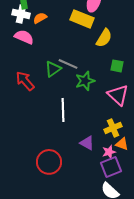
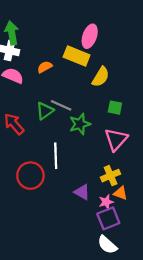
orange semicircle: (40, 18) -> (45, 67), moved
pink triangle: (118, 95) -> (116, 139), turned 30
red circle: (49, 162) -> (30, 176), moved

